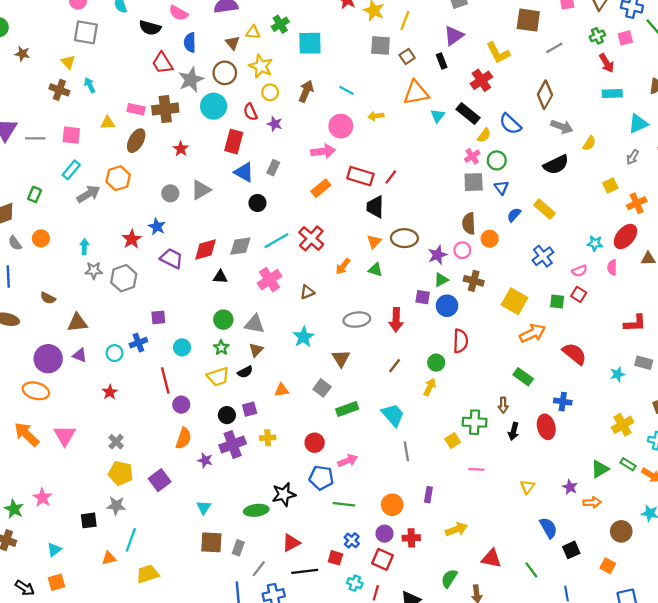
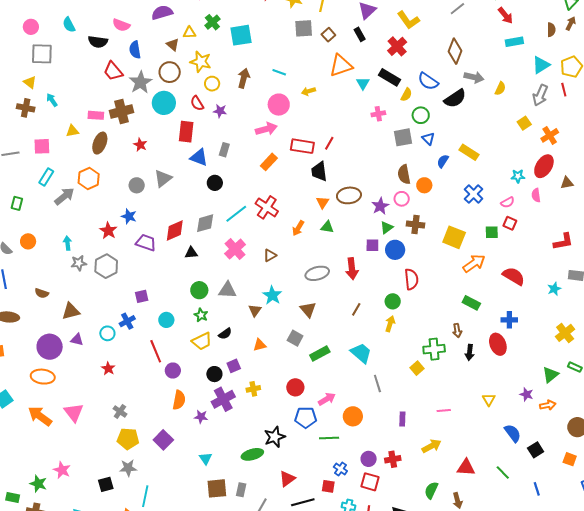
pink cross: (472, 156) -> (378, 114), moved, turned 32
gray arrow: (633, 157) -> (540, 95), size x1.5
black semicircle: (556, 165) -> (455, 98), moved
brown triangle: (256, 350) -> (255, 310), moved
pink line: (476, 469) -> (444, 410), moved
orange circle: (392, 505) -> (353, 416), moved

